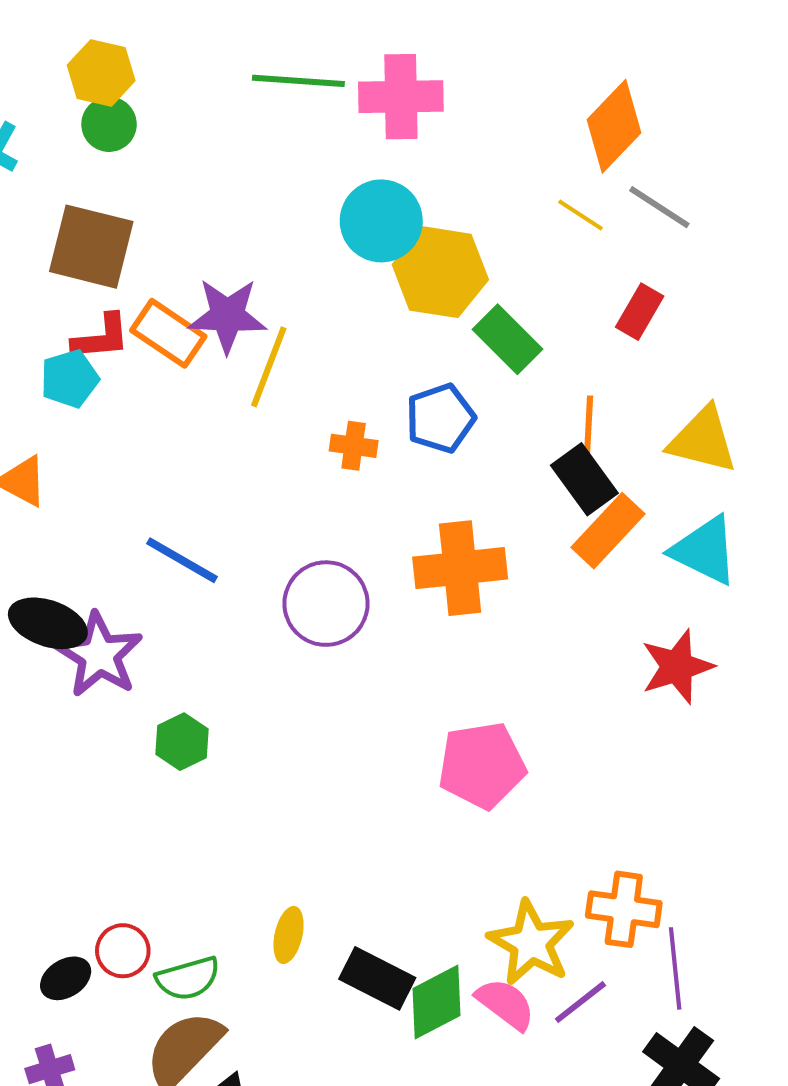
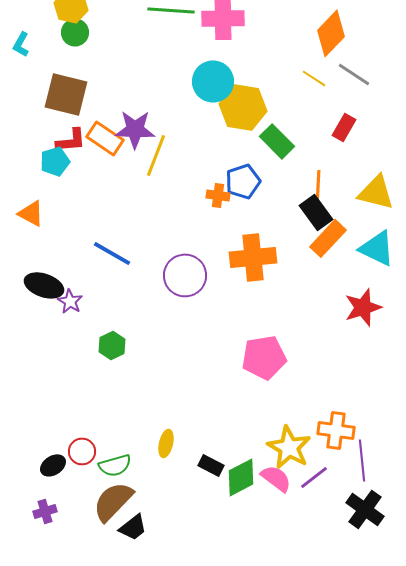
orange cross: (354, 446) -> (218, 195), moved
purple star: (99, 655) -> (70, 301), size x0.6
black rectangle: (377, 978) -> (211, 465), size x0.7

